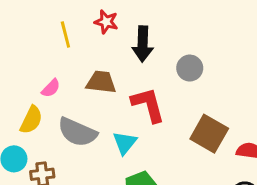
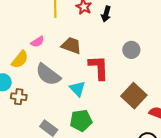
black arrow: (143, 44) -> (106, 14), moved, size x0.7
cyan triangle: (125, 143) -> (77, 89), turned -36

